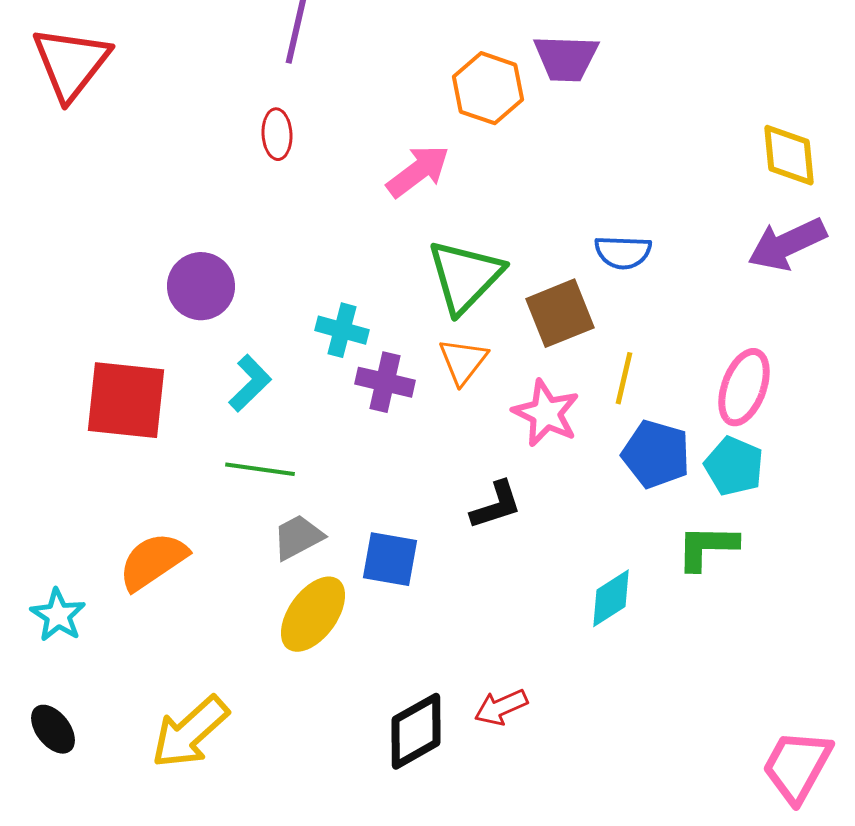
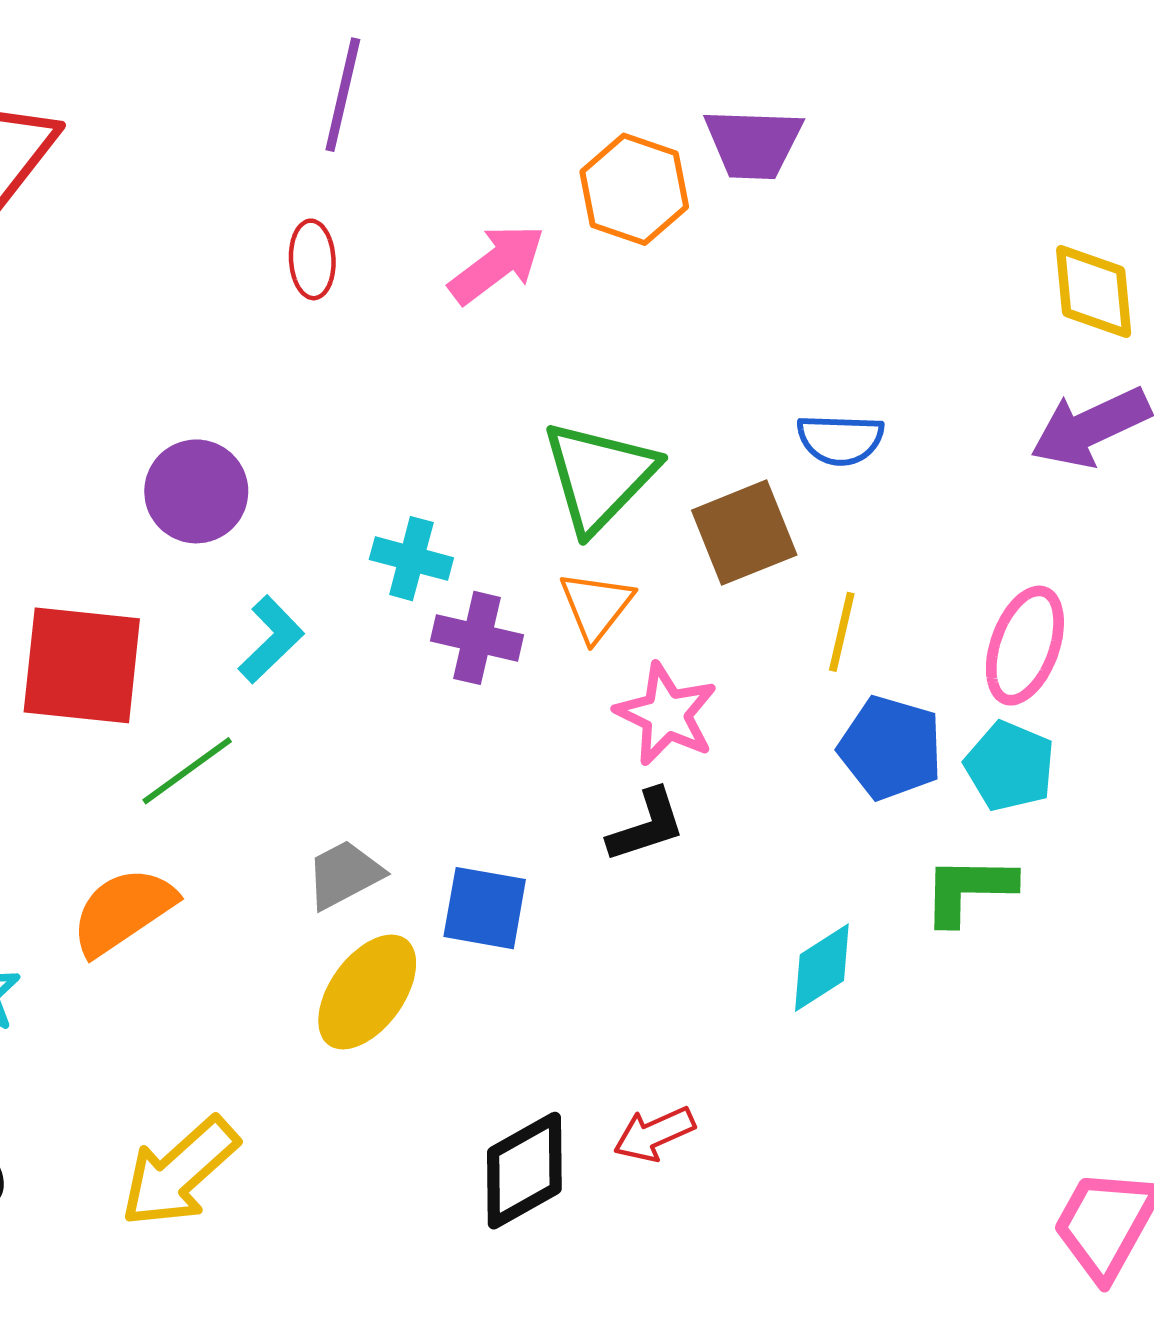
pink arrow: (418, 171) -> (497, 264), moved
pink star: (546, 413) -> (666, 714), moved
green line: (260, 469) -> (187, 771), moved, turned -44

